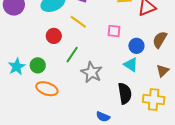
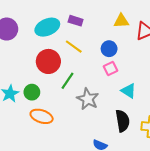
pink square: (114, 31) -> (111, 68), moved, turned -32
red circle: (54, 36) -> (48, 61), size x1.5
blue circle: (136, 46) -> (109, 49), moved

